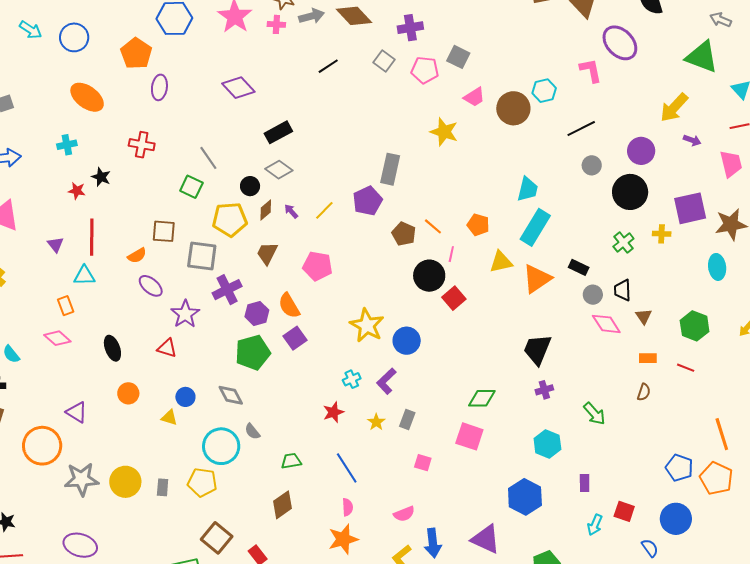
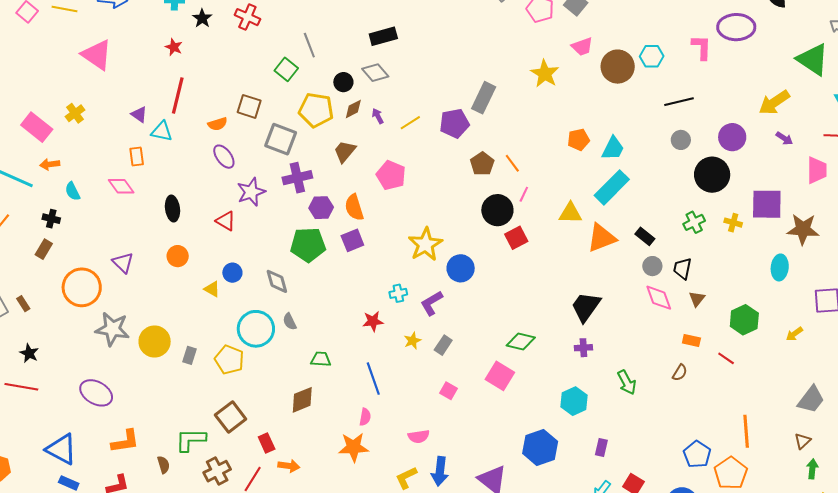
purple ellipse: (620, 43) -> (736, 27), turned -60
black star: (101, 177) -> (202, 18), moved
orange pentagon: (478, 225) -> (579, 140), moved, turned 30
purple triangle: (56, 244) -> (139, 114), moved, turned -30

